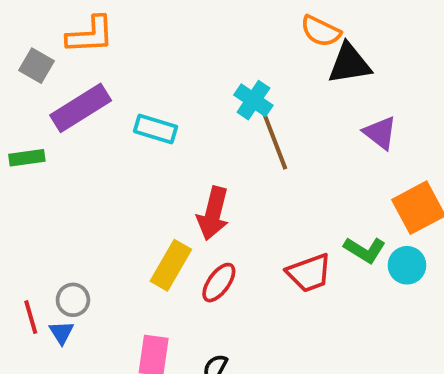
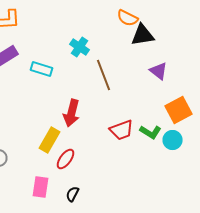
cyan cross: (253, 100) -> (80, 47), moved
red trapezoid: (309, 273) -> (122, 130), moved
red ellipse: (219, 283) -> (66, 159), moved

